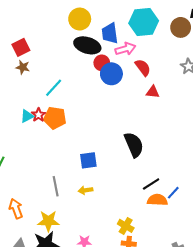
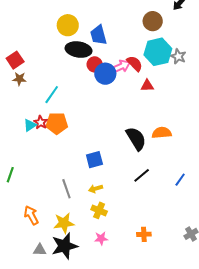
cyan hexagon: (144, 22) -> (158, 52), moved
brown circle: (181, 27) -> (153, 21), moved
pink arrow: (125, 49) -> (121, 67), moved
black line: (151, 184) -> (142, 175), moved
orange semicircle: (157, 200) -> (162, 133), moved
yellow cross: (126, 226) -> (99, 210), moved

